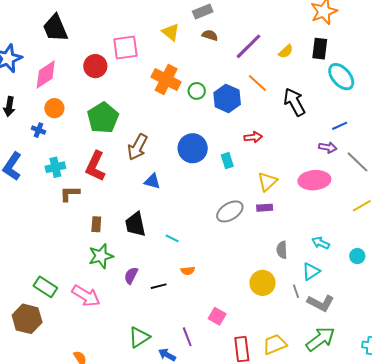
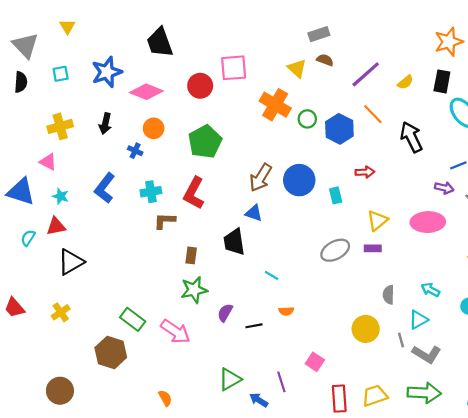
yellow triangle: (171, 32) -> (297, 68), moved
pink diamond: (46, 75) -> (146, 92), turned 52
brown arrow: (137, 147) -> (261, 178), moved
black trapezoid: (135, 224) -> (234, 242), moved
green arrow: (320, 339) -> (424, 393), turned 36

